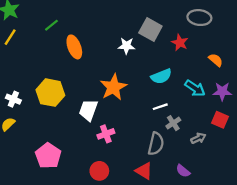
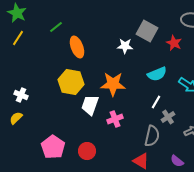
orange star: (113, 87) -> (113, 84), turned 30
yellow hexagon: (50, 93) -> (71, 82), moved
white line: (160, 107) -> (156, 102), turned -40
pink cross: (106, 134) -> (115, 119), moved
red circle: (99, 171) -> (87, 151), moved

